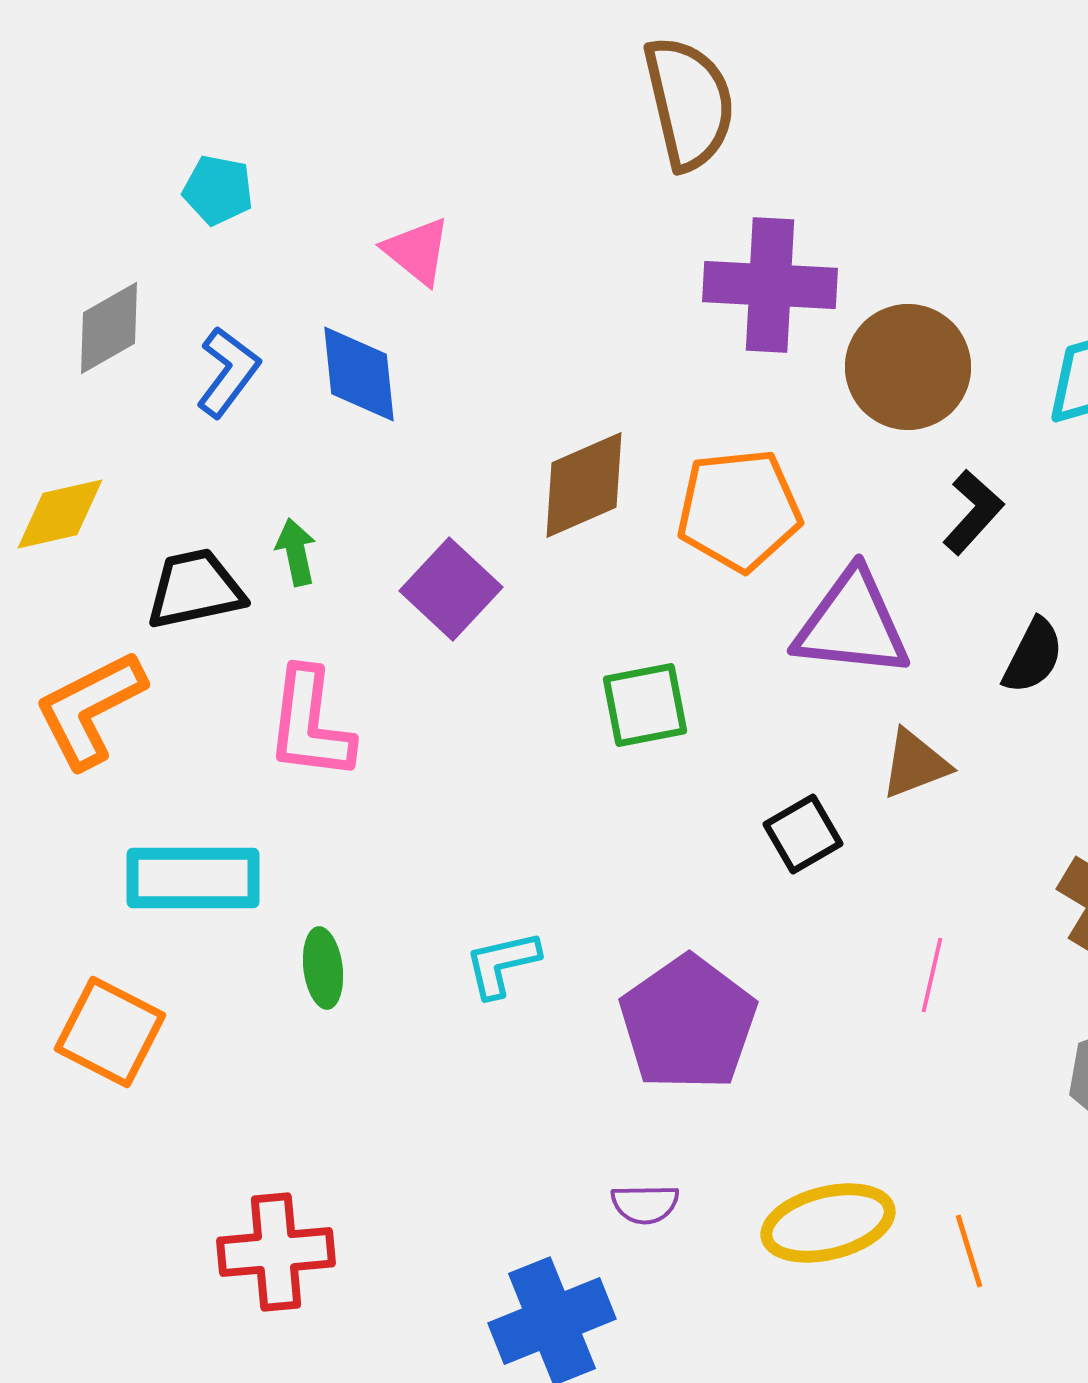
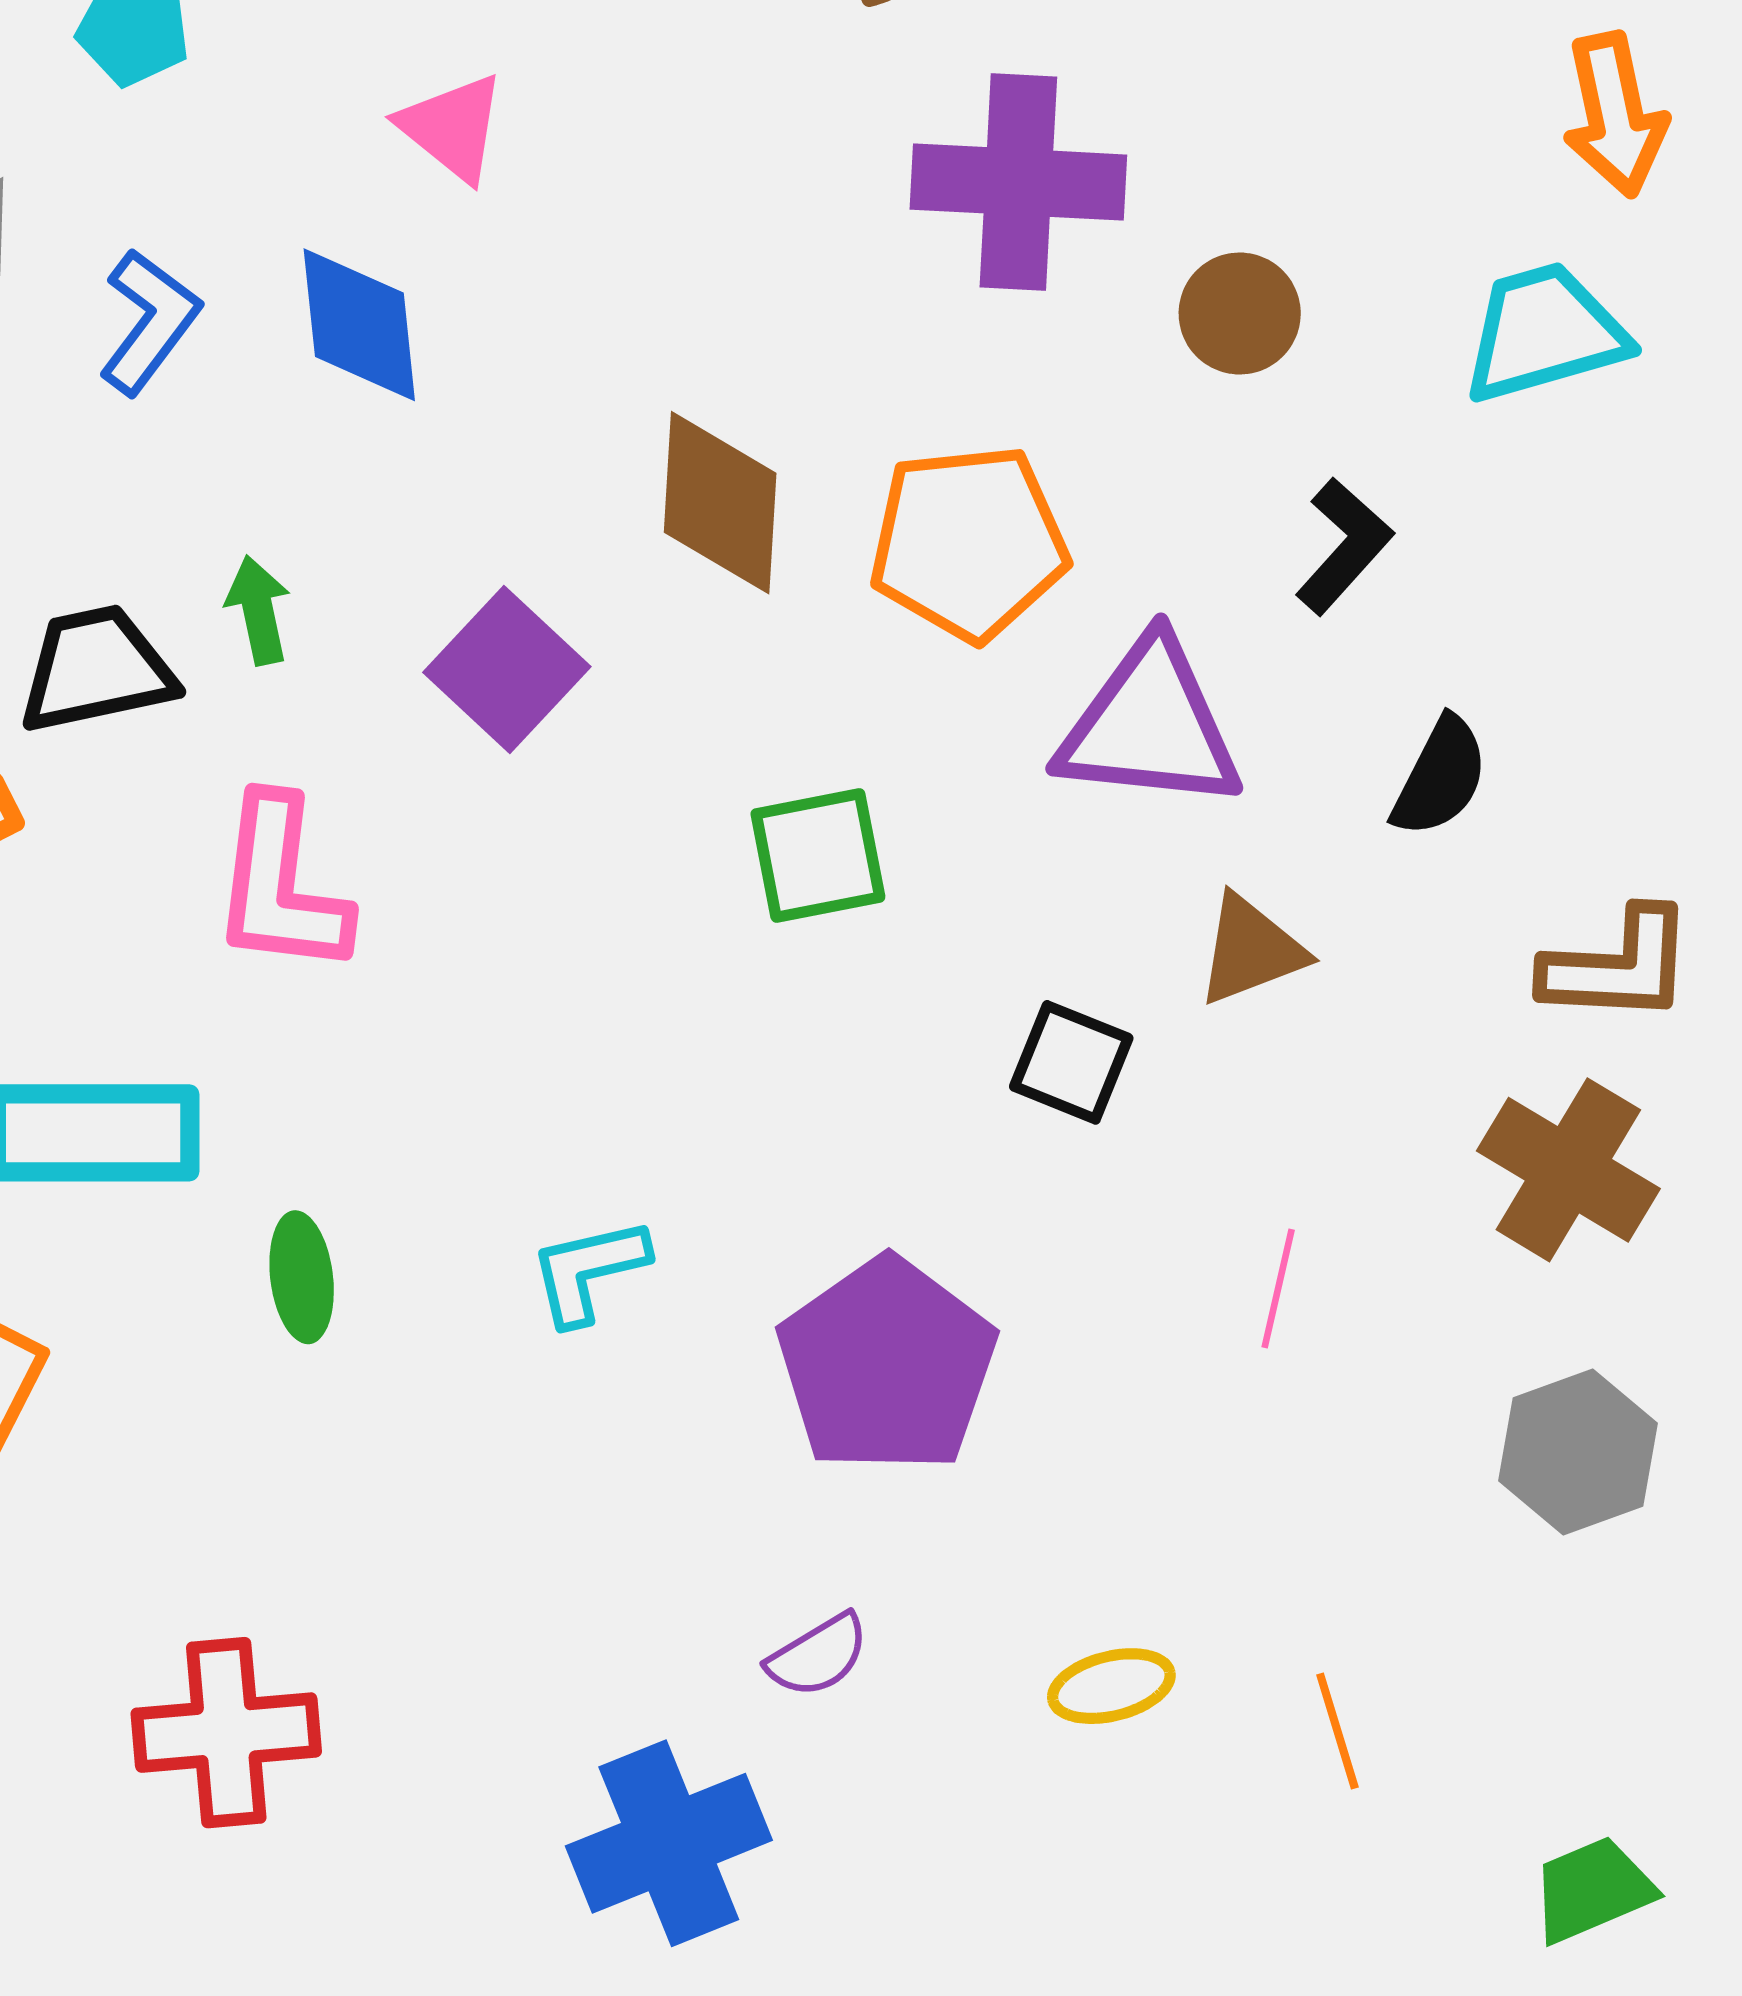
brown circle: (908, 367) -> (1240, 313), size x0.6
brown diamond: (584, 485) -> (720, 503), turned -63
black square: (803, 834) -> (1071, 1062), turned -38
purple semicircle: (645, 1204) -> (818, 1656), turned -30
yellow ellipse: (828, 1223) -> (1111, 1686), size x0.6

